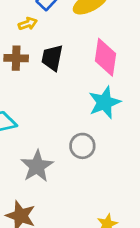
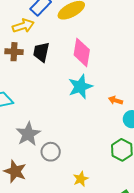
yellow arrow: (28, 24) -> (23, 26), size x1.5
gray circle: (82, 146) -> (51, 152), moved

